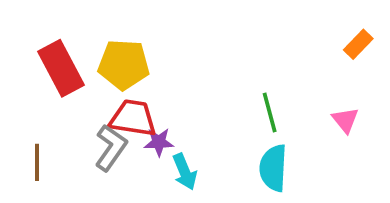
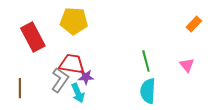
yellow pentagon: (124, 65) -> (74, 21), moved
cyan arrow: (185, 172) -> (78, 93), moved

